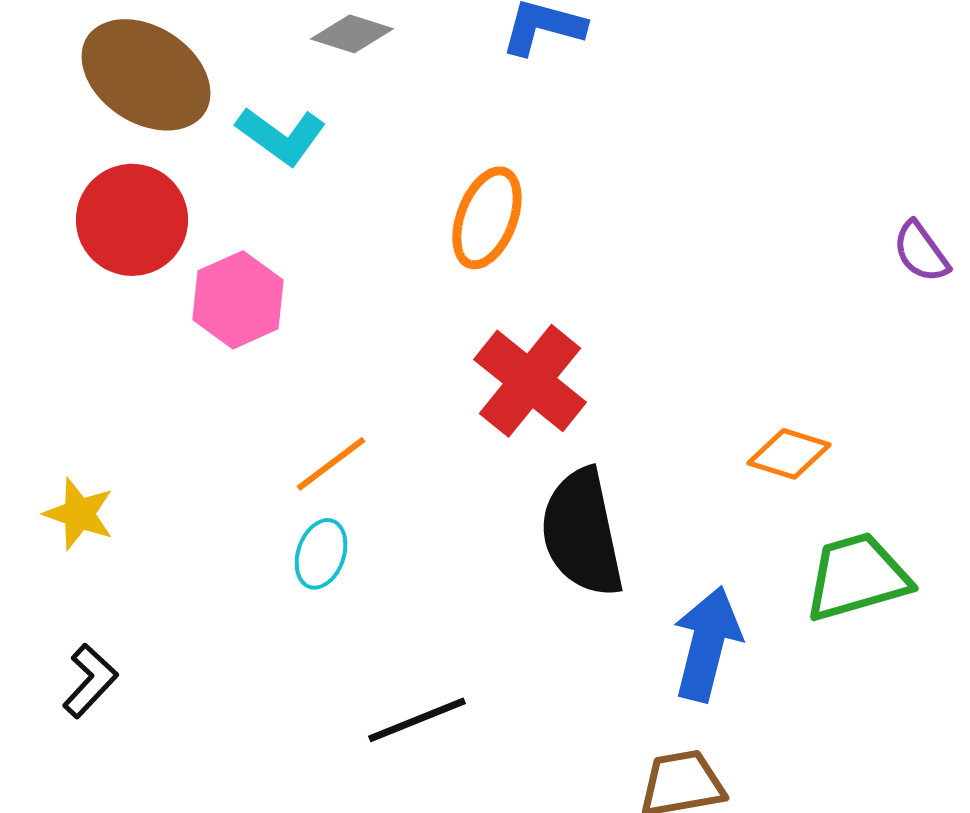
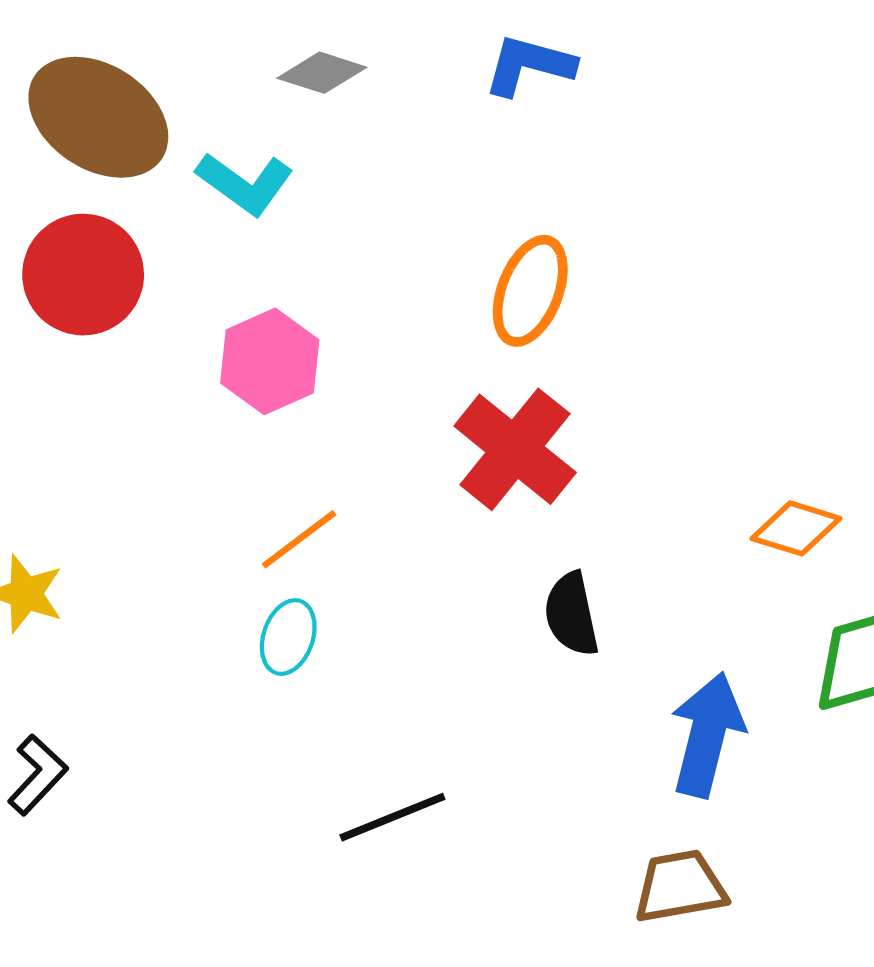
orange ellipse: (487, 218) -> (530, 291), moved
pink hexagon: (238, 300) -> (270, 361), moved
black semicircle: (582, 533) -> (571, 614), size x0.6

